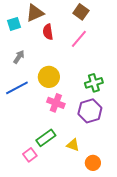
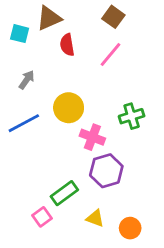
cyan square: (14, 24) -> (20, 34), turned 32
pink cross: (56, 103) -> (92, 137), moved
purple hexagon: (90, 111) -> (106, 171), moved
yellow triangle: (73, 145) -> (95, 218), moved

